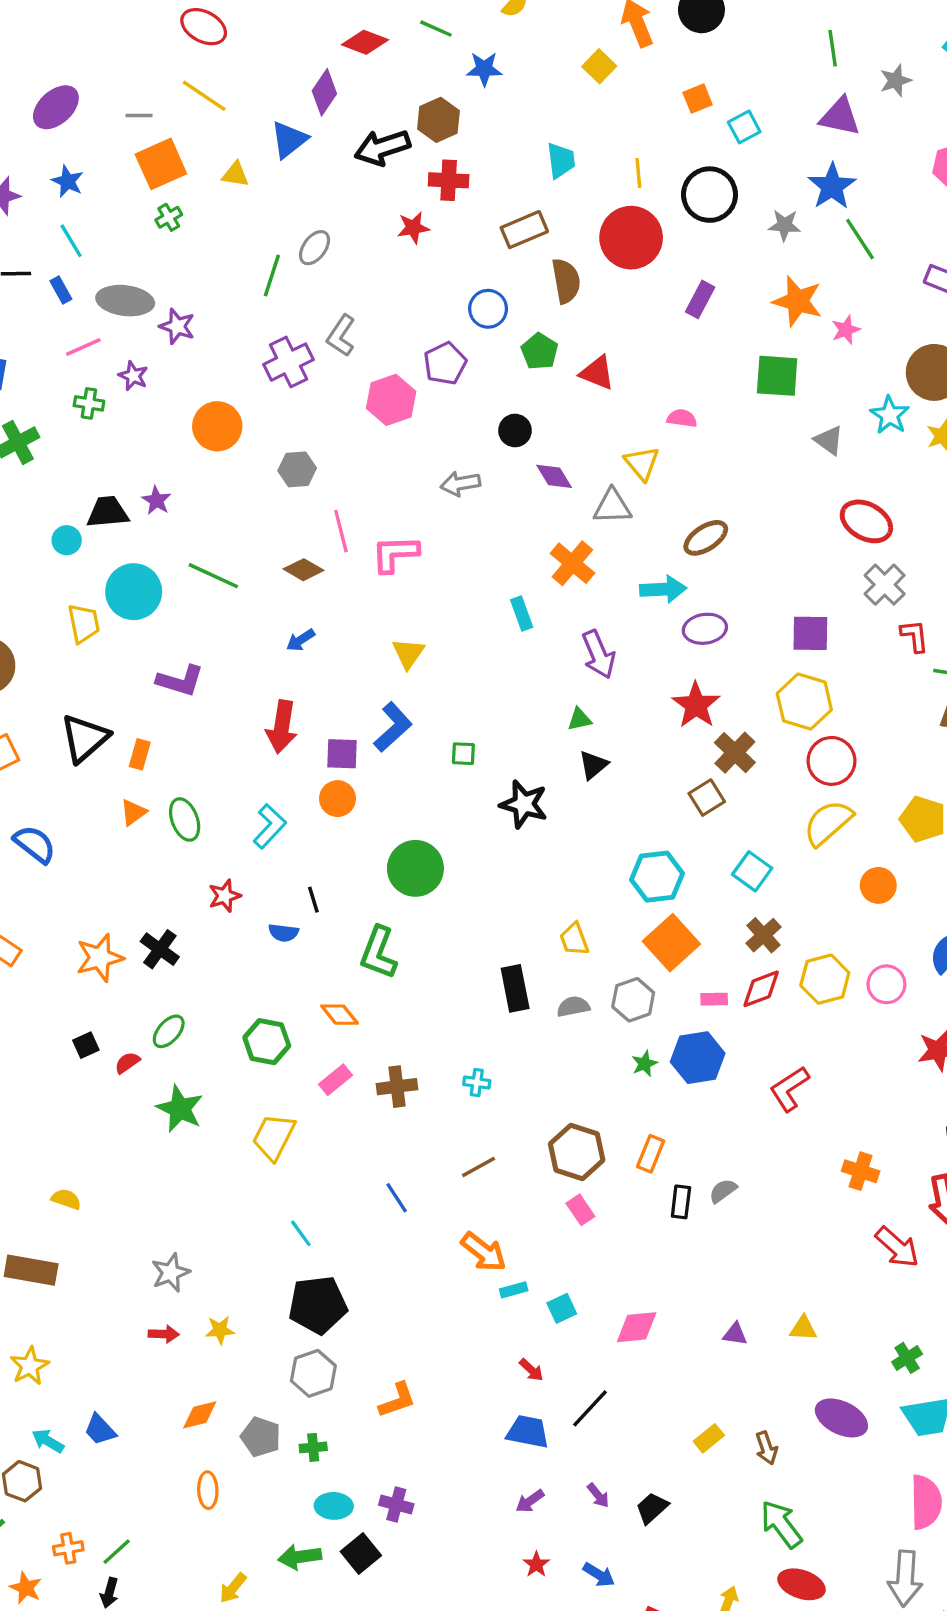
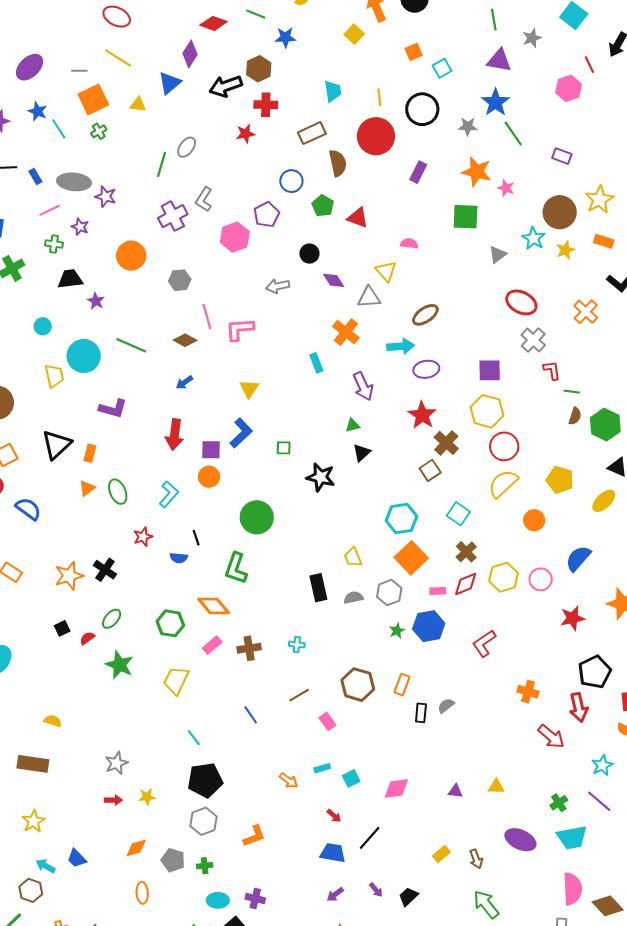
cyan line: (71, 241) -> (59, 129), moved
pink star: (846, 330) -> (506, 188), turned -30
gray triangle: (829, 440) -> (498, 255), turned 48
black trapezoid: (108, 512) -> (70, 279), moved
orange diamond: (340, 1015) -> (214, 606), size x1.4
pink rectangle: (580, 1210) -> (327, 721), moved
orange arrow: (484, 1252) -> (289, 780), moved, size x0.7

